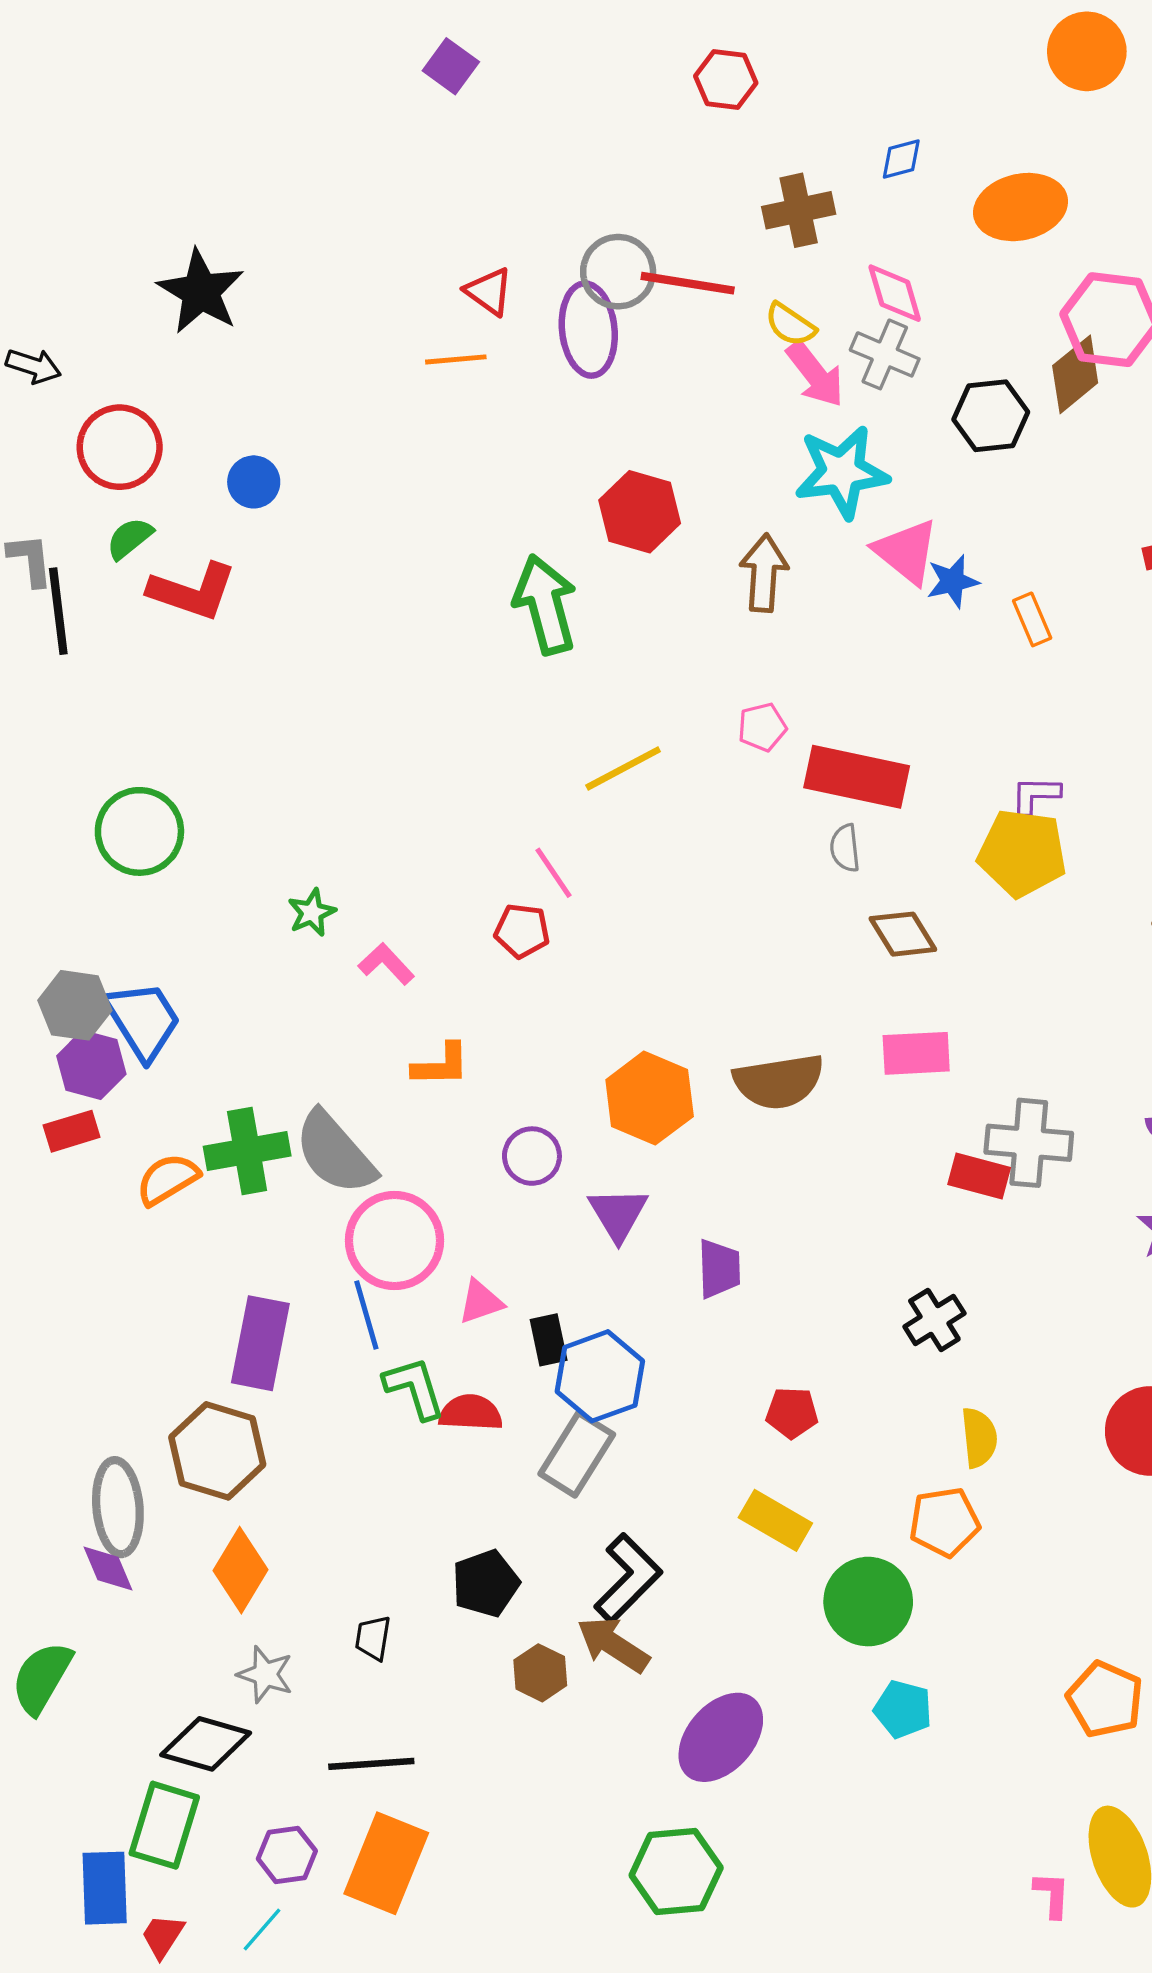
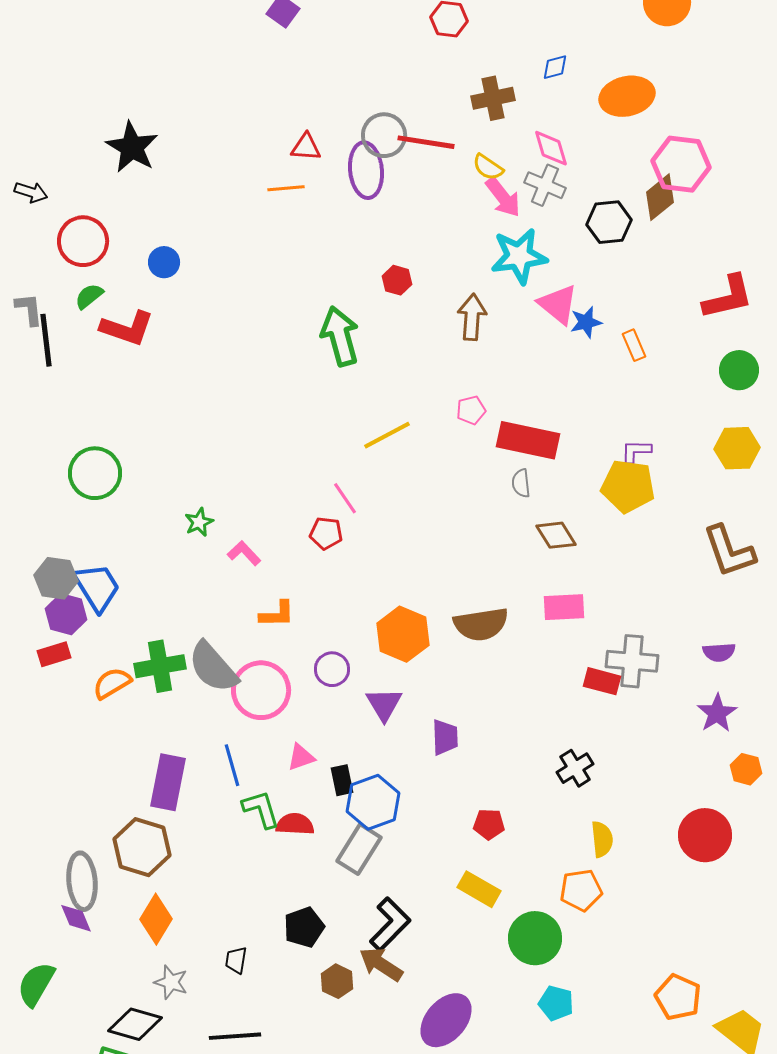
red triangle: (489, 291) -> (306, 147), turned -32
red hexagon: (640, 512) -> (397, 280), size x0.6
pink circle: (394, 1240) -> (261, 690), moved

